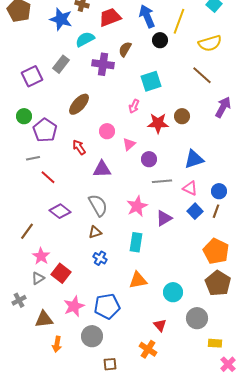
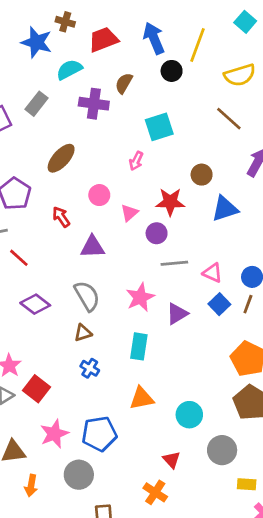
red star: (158, 123) -> (170, 202), moved
blue triangle: (194, 159) -> (225, 209), moved

